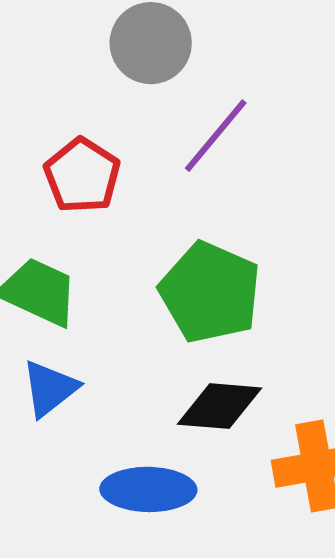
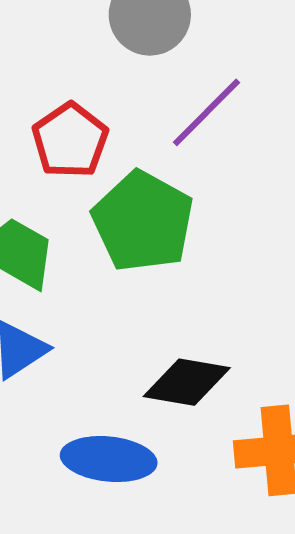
green pentagon: (210, 292) -> (143, 221), moved

